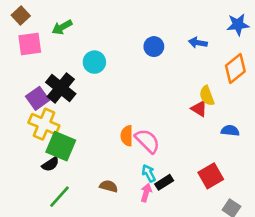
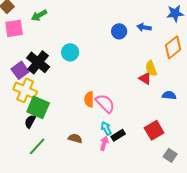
blue circle: (154, 47) -> (119, 31), moved
cyan circle: (94, 62) -> (70, 52), moved
black semicircle: (50, 164) -> (30, 121), turned 152

